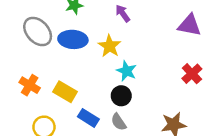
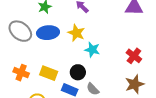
red cross: (192, 74) -> (134, 56), moved
black circle: (121, 96) -> (78, 72), moved

